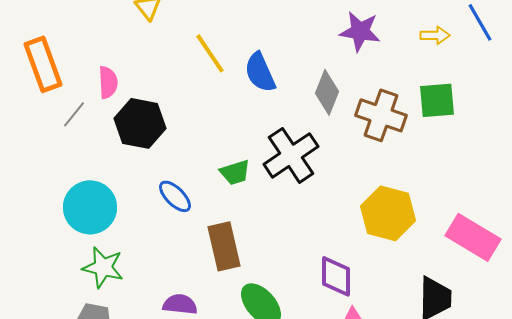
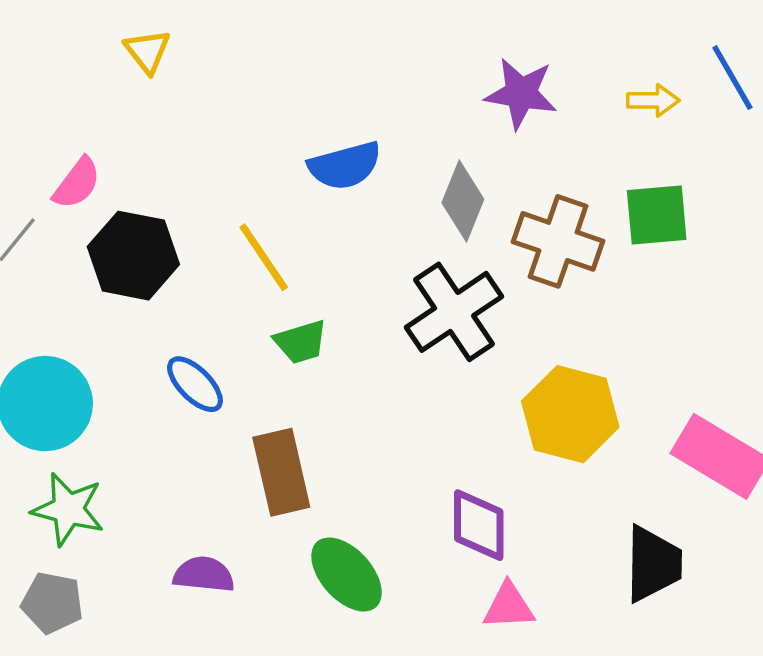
yellow line: (210, 53) -> (264, 257), moved
blue semicircle: (260, 72) -> (345, 166), turned -81
pink semicircle: (108, 82) -> (77, 183), turned 40
black cross: (291, 155) -> (454, 312), moved

